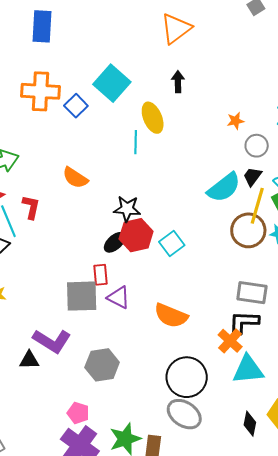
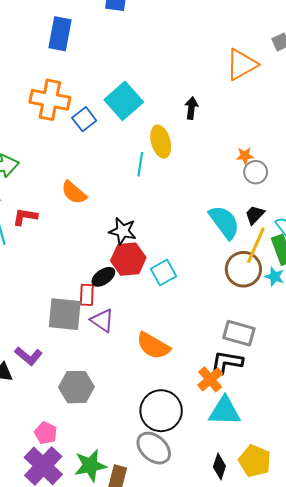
orange triangle: (176, 29) -> (242, 64), moved
gray circle: (257, 146) -> (256, 172), moved
cyan semicircle: (224, 187) -> (224, 222), turned -96
red L-shape: (31, 207) -> (25, 217), turned -100
black ellipse: (115, 242) -> (103, 277), moved
purple L-shape: (52, 341) -> (28, 356), size x0.7

